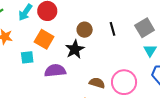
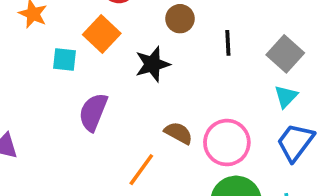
gray square: (145, 28) -> (285, 54), turned -30
brown circle: (85, 30) -> (180, 19), moved
purple semicircle: (55, 71) -> (93, 112), moved, turned -75

